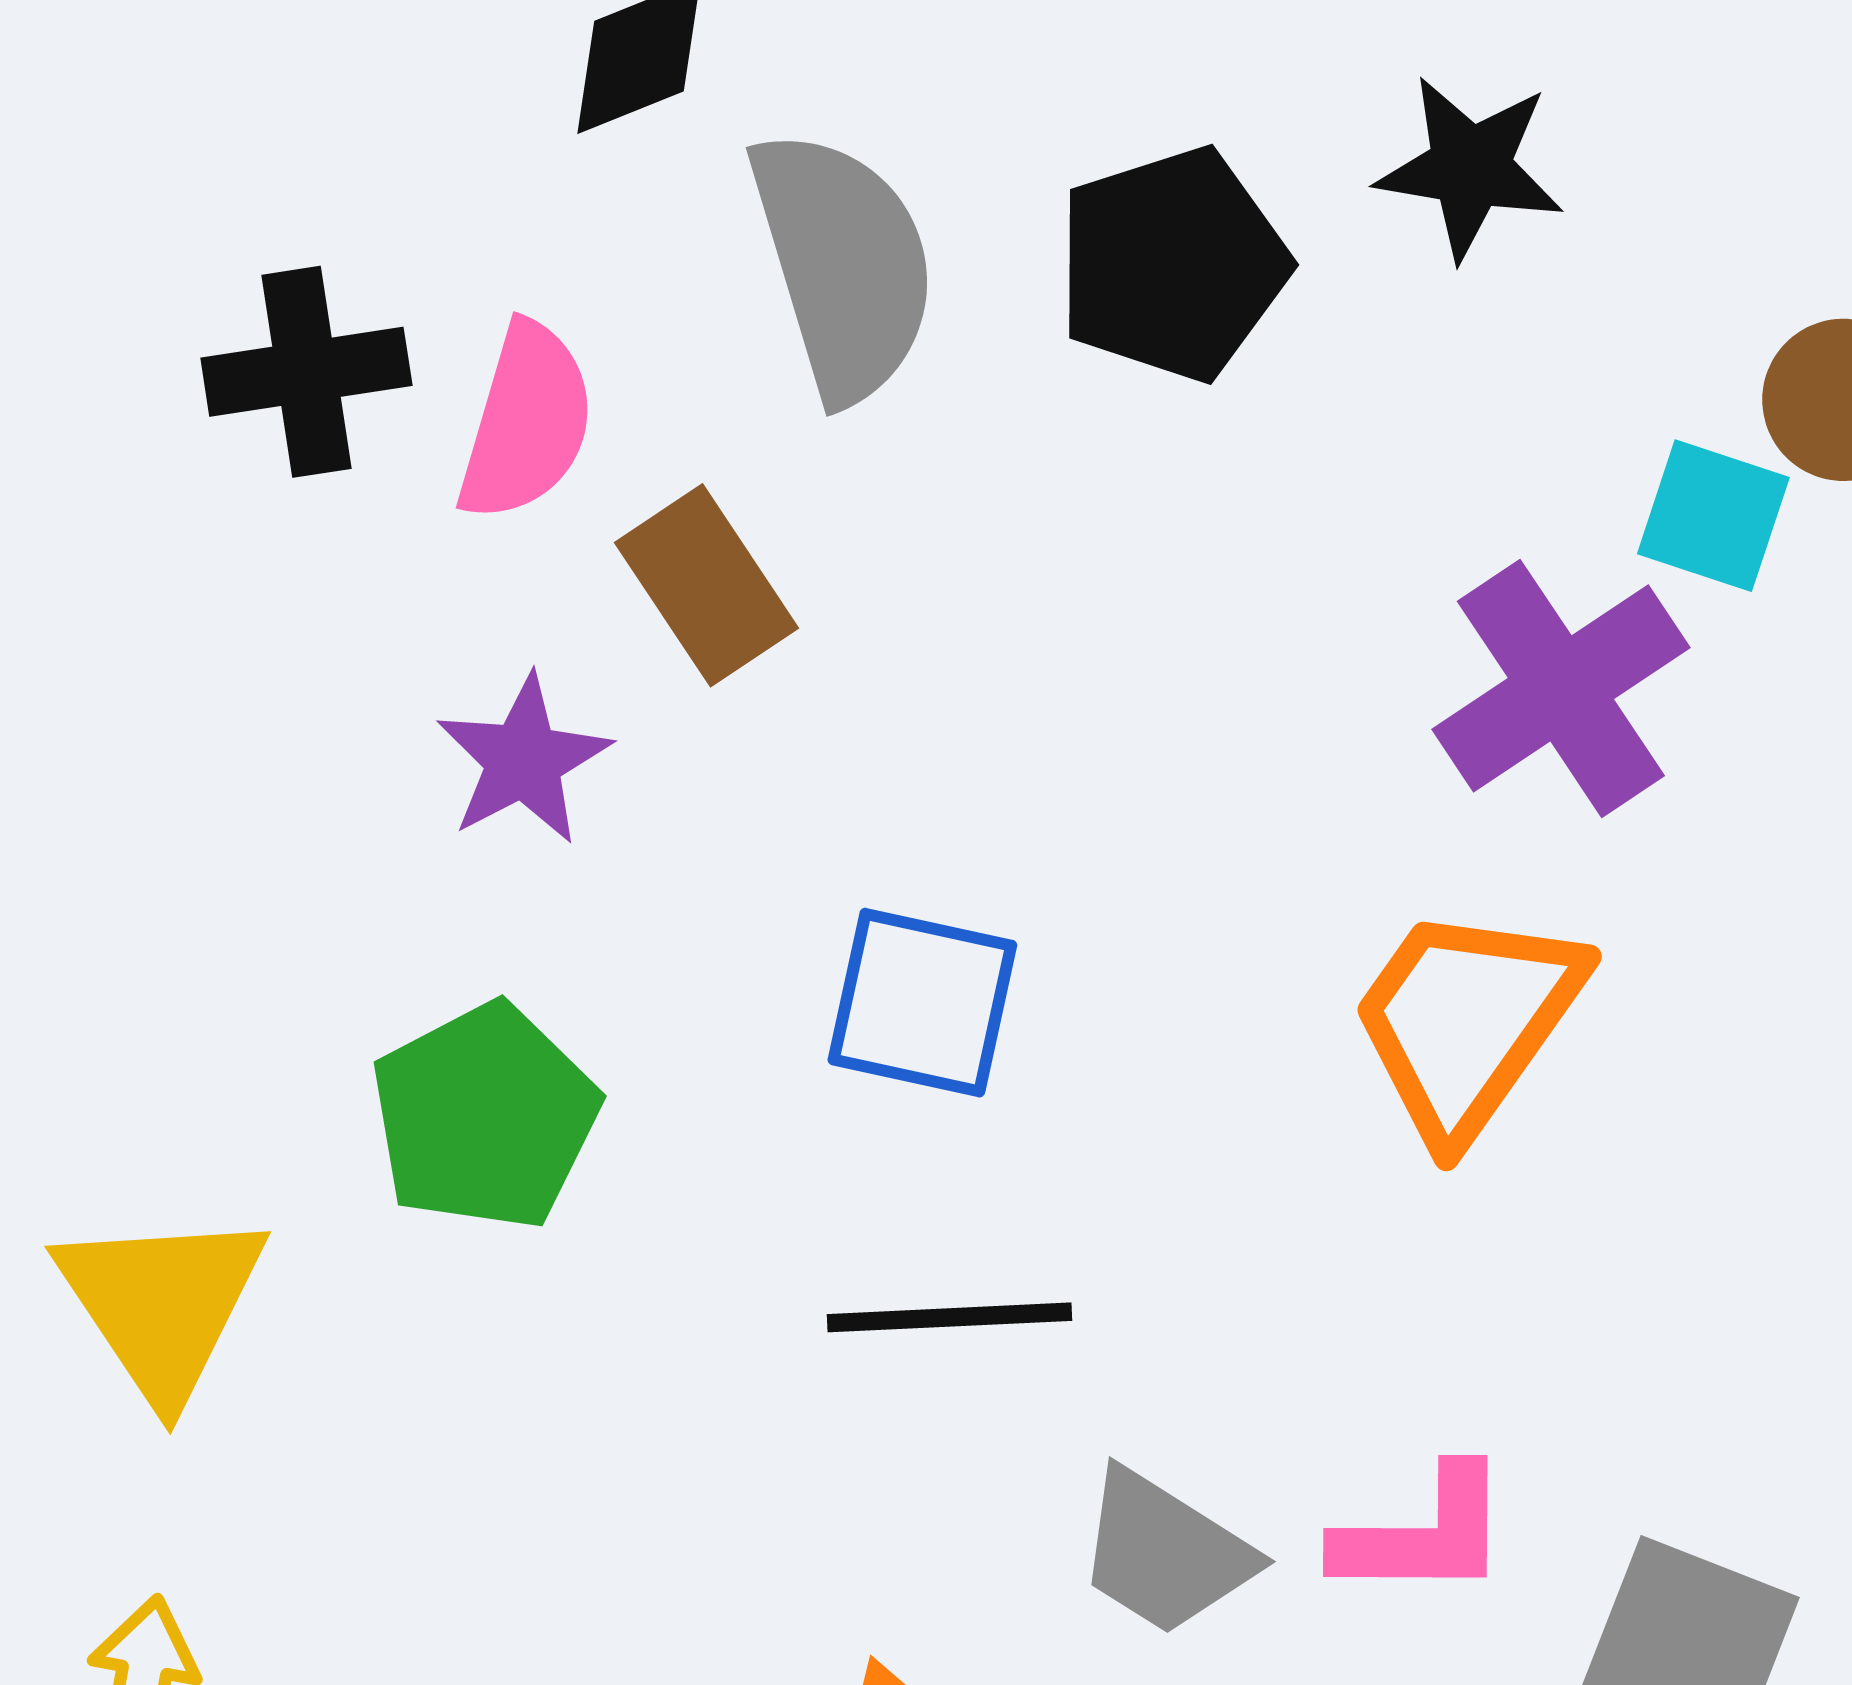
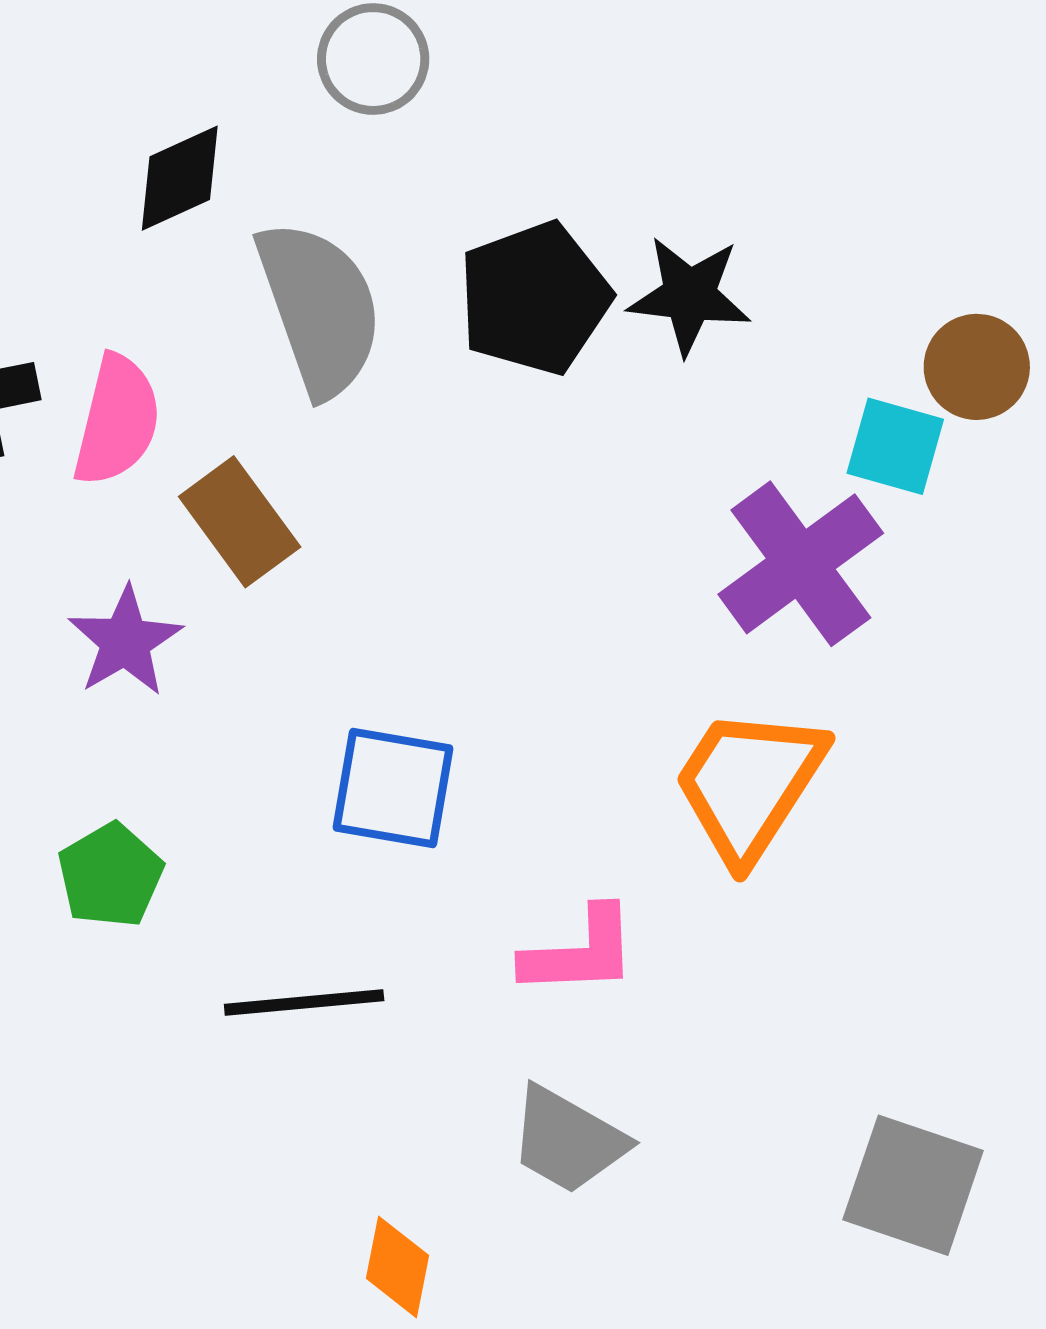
black star: (1470, 168) -> (689, 295), moved
green pentagon: (485, 1117) -> (110, 875), size x0.7
black line: (950, 1317) -> (304, 1002), moved
pink L-shape: (1423, 1534) -> (580, 952), moved

